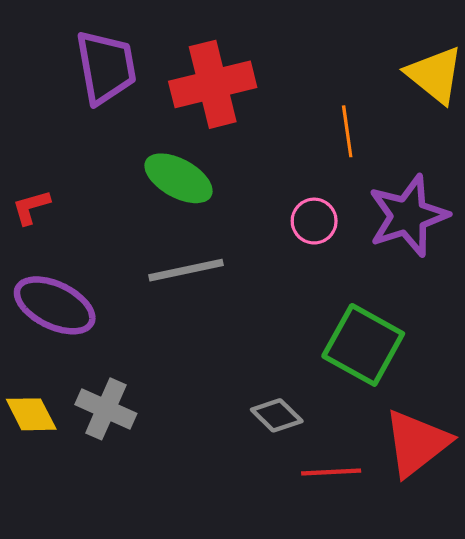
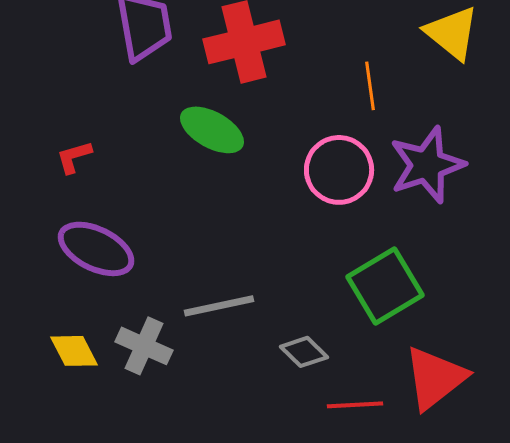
pink circle: (314, 221) -> (339, 170), size x1.6
gray line: (186, 270) -> (219, 306), moved
green square: (363, 345) -> (385, 286), turned 30

